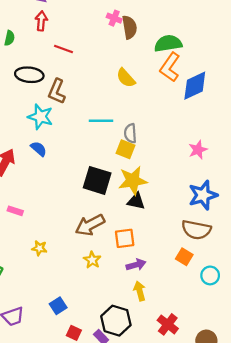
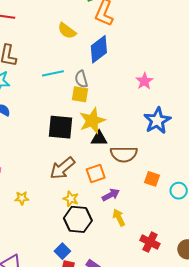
blue diamond: (195, 86) -> (99, 49), moved
brown semicircle: (196, 230) -> (124, 154), moved
blue square: (58, 306) -> (62, 251), moved
black hexagon: (116, 321) -> (78, 219), moved

